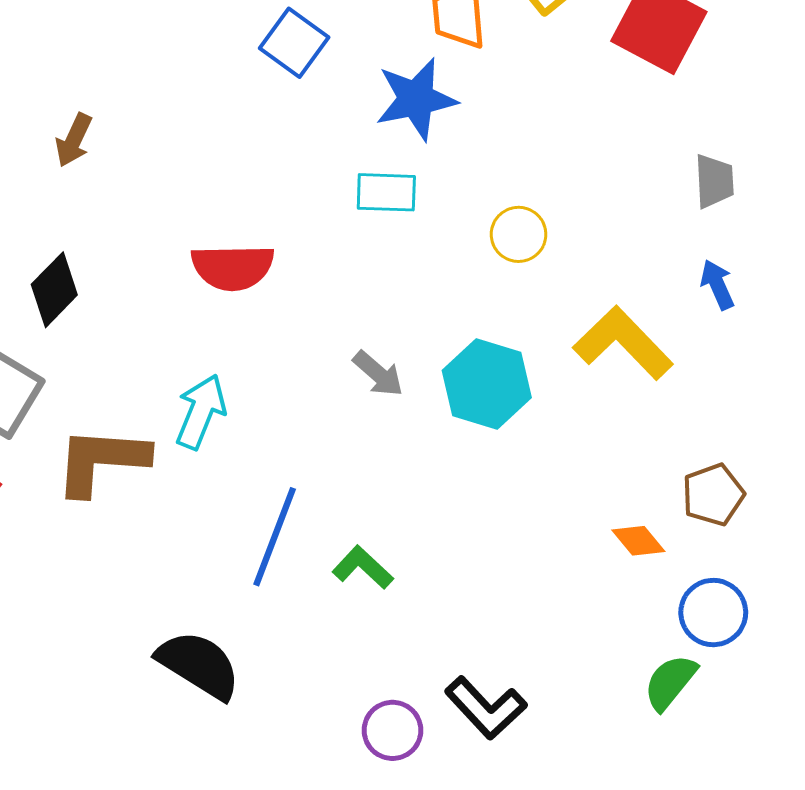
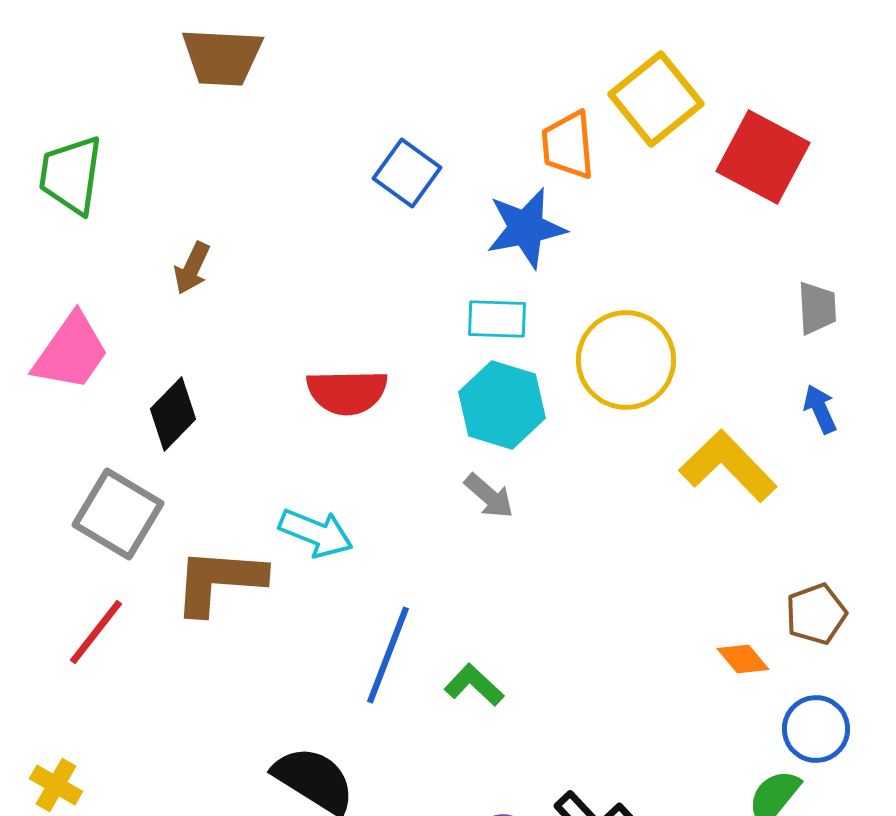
yellow circle: (519, 234) -> (626, 360), size x1.8
cyan hexagon: (487, 384) -> (502, 405), moved
cyan arrow: (201, 412) -> (316, 533), turned 90

